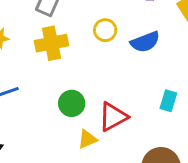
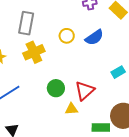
cyan rectangle: (168, 101) -> (118, 72), turned 56
yellow triangle: (87, 139) -> (71, 109), turned 32

